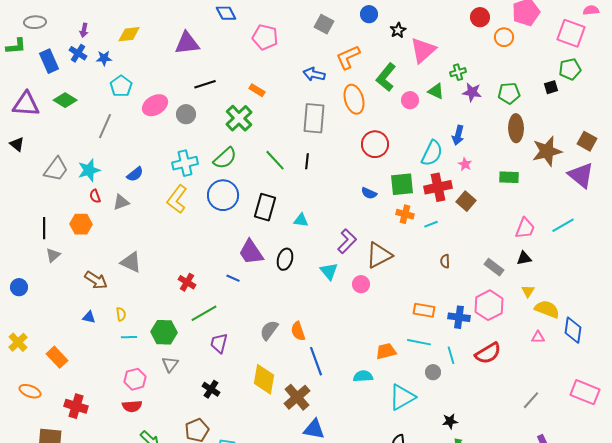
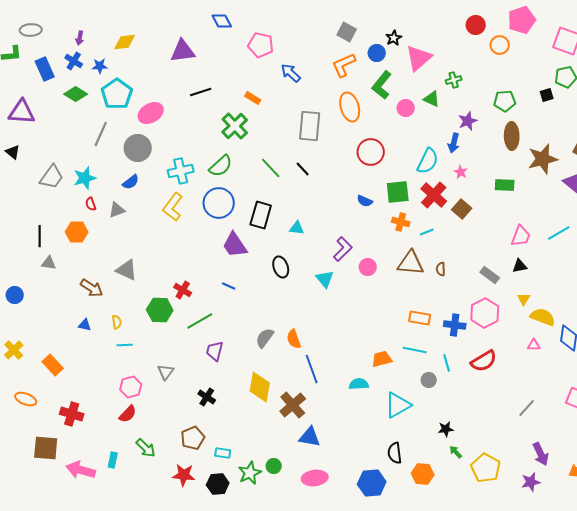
blue circle: (369, 14) -> (377, 53), moved
gray square: (324, 24) -> (347, 32), moved
blue arrow: (314, 74) -> (291, 73), moved, turned 30
cyan pentagon: (121, 86) -> (117, 94), size x1.4
purple star: (472, 92) -> (468, 121), moved, turned -30
green diamond: (65, 100) -> (76, 94), moved
gray circle: (186, 114) -> (138, 148), moved, size x1.4
black line: (307, 161) -> (303, 169), turned -49
red cross: (438, 187) -> (434, 195), turned -36
purple trapezoid: (251, 252) -> (235, 245), moved
gray triangle: (53, 255) -> (49, 263), turned 49
brown triangle: (379, 255) -> (411, 263), moved, turned 32
black ellipse: (285, 259) -> (281, 267), turned -35
pink circle: (361, 284) -> (368, 267), moved
green hexagon: (164, 332) -> (160, 310), moved
red semicircle: (132, 406) -> (128, 414), turned -42

